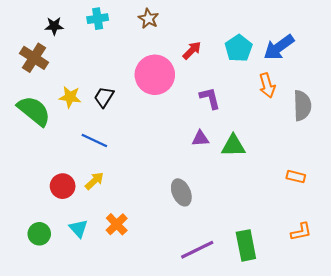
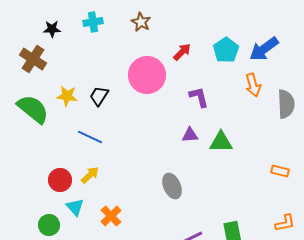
cyan triangle: (78, 228) -> (75, 207), moved
green circle: (39, 234) -> (49, 225), moved

